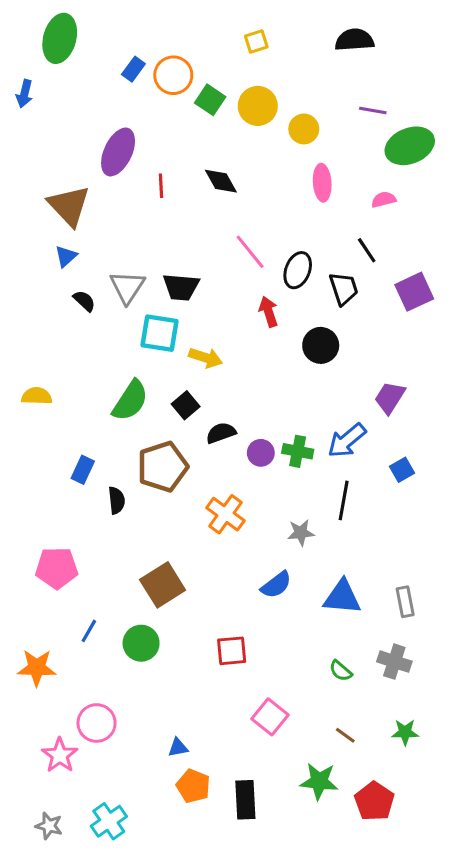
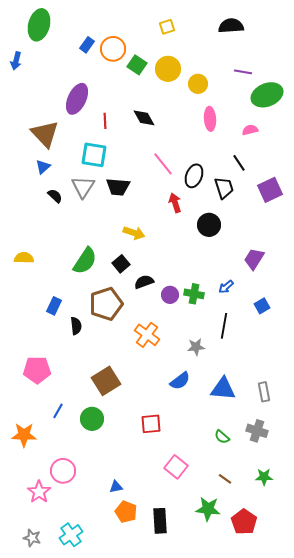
cyan square: (159, 333) -> (94, 155), moved
blue arrow: (347, 441) -> (226, 287), size x0.6

